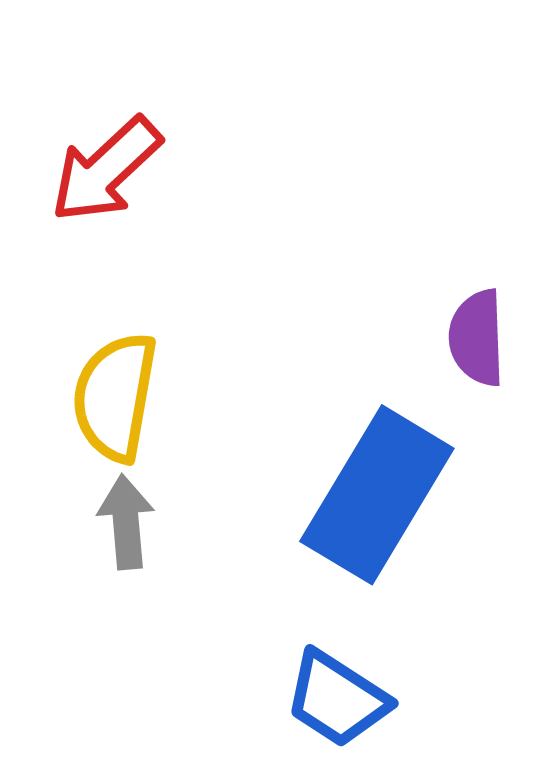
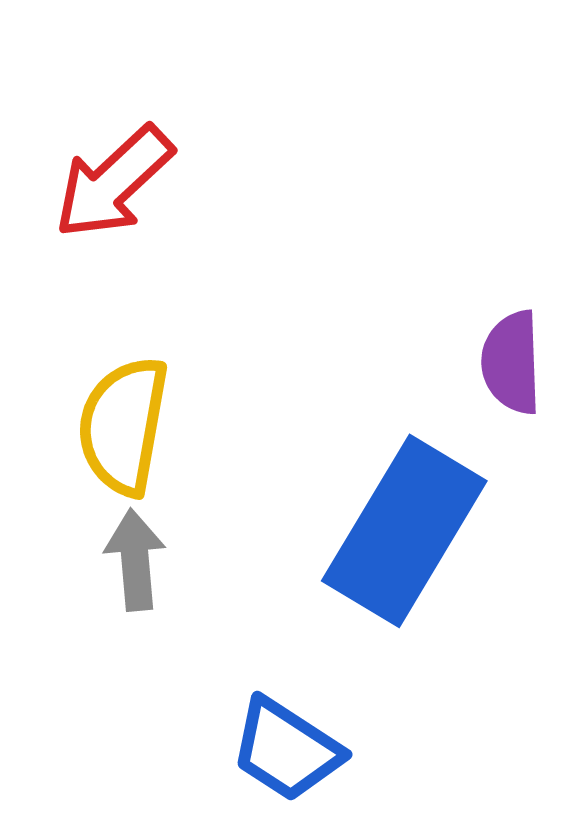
blue trapezoid: (337, 699) -> (286, 750), moved

